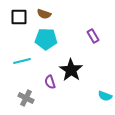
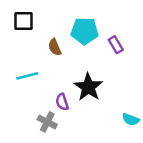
brown semicircle: (44, 14) -> (55, 47), moved, turned 48
cyan pentagon: (46, 39) -> (85, 31), moved
gray cross: (26, 98) -> (47, 122), moved

